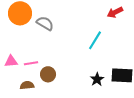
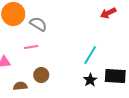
cyan line: (95, 40) -> (90, 55), moved
pink line: (31, 63) -> (31, 47), moved

